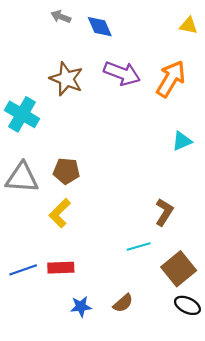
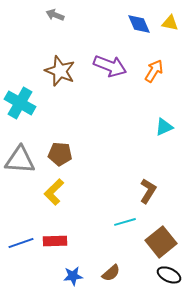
blue diamond: (100, 27) -> (139, 24), moved
orange arrow: (171, 79) -> (154, 71), size x0.7

